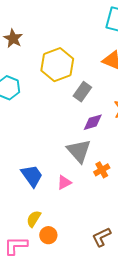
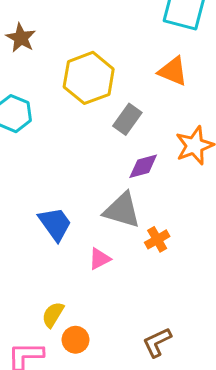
gray triangle: (79, 151) -> (122, 210), turned -32
blue trapezoid: (32, 176) -> (55, 224), moved

